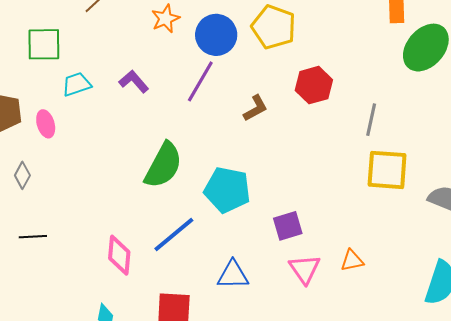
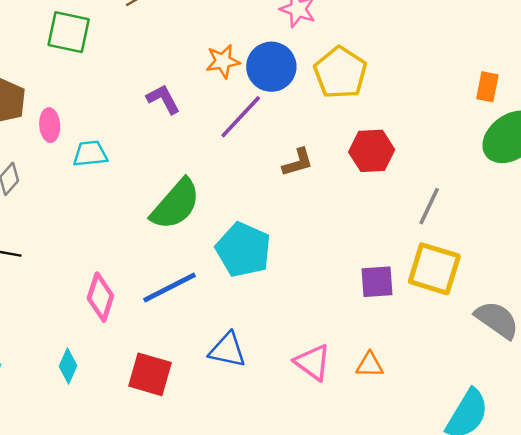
orange star: (165, 19) -> (223, 61), moved
cyan trapezoid: (77, 84) -> (90, 154), moved
purple square: (288, 226) -> (377, 282), moved
pink triangle: (305, 269) -> (313, 362), turned -32

